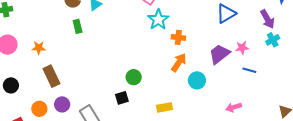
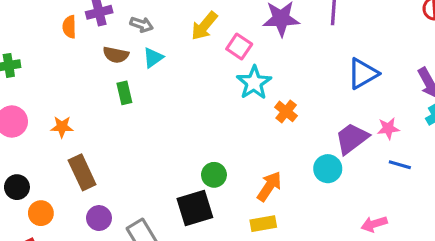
orange cross: (178, 37) -> (286, 111), turned 32
orange arrow: (179, 62) -> (269, 186), moved
cyan circle: (197, 80) -> (328, 169), moved
black square: (122, 98) -> (195, 208), size x1.6
orange circle: (39, 109) -> (41, 213), moved

